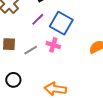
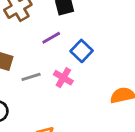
blue square: (61, 23) -> (82, 51), size x0.7

